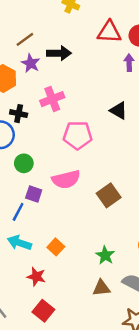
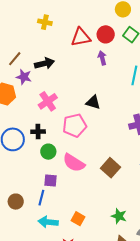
black triangle: (119, 111) -> (93, 102), moved
black cross: (19, 114) -> (38, 132), moved
green circle: (24, 163) -> (48, 152), moved
pink semicircle: (66, 179) -> (74, 163), turned 60

